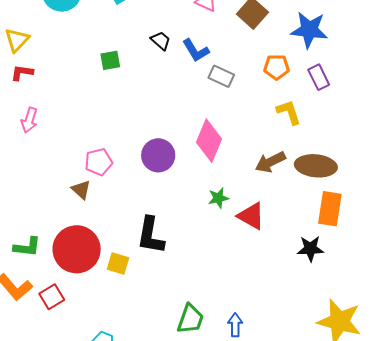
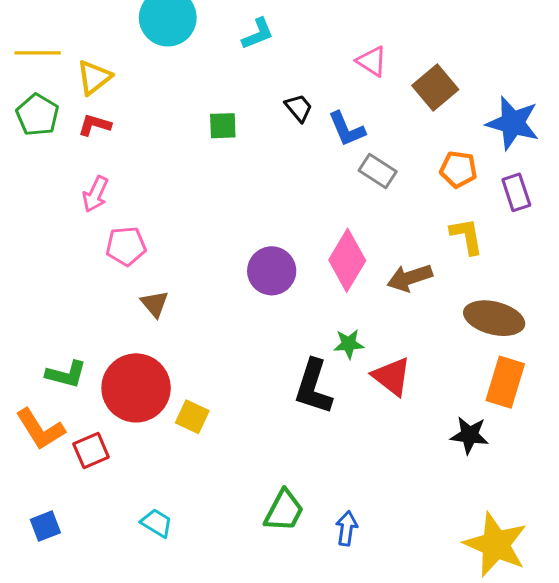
pink pentagon: (99, 162) -> (126, 246), moved
brown arrow: (270, 162) -> (410, 278), moved
black L-shape: (151, 235) -> (313, 387), moved

